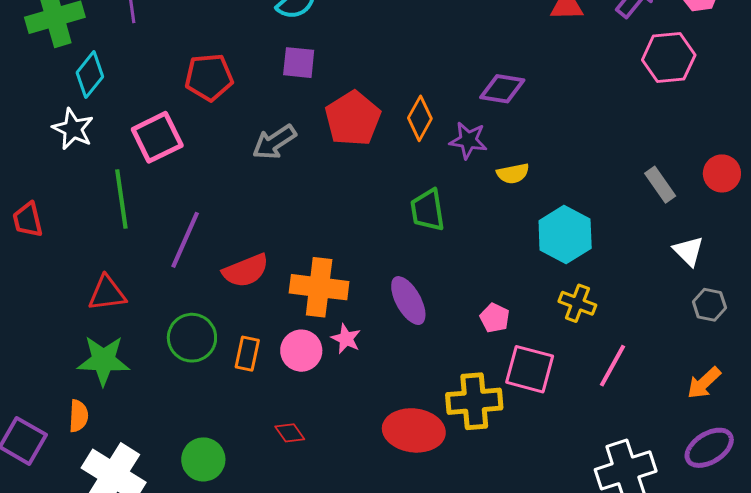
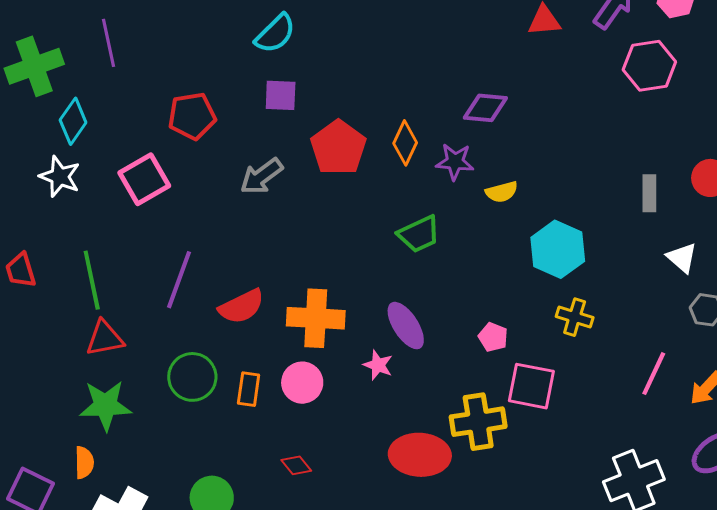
gray rectangle: (660, 185) -> (649, 193), turned 39
green line: (121, 199) -> (92, 280), moved
green trapezoid: (428, 210) -> (419, 234), turned -102
pink star: (346, 339) -> (378, 365), moved
pink line: (613, 366) -> (654, 374), moved

